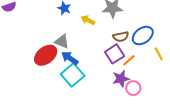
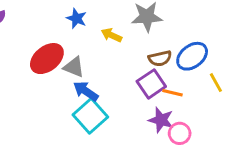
red ellipse: (46, 55) -> (47, 59), moved
orange line: (129, 60) -> (172, 93), turned 56
purple star: (121, 79) -> (161, 120), turned 30

